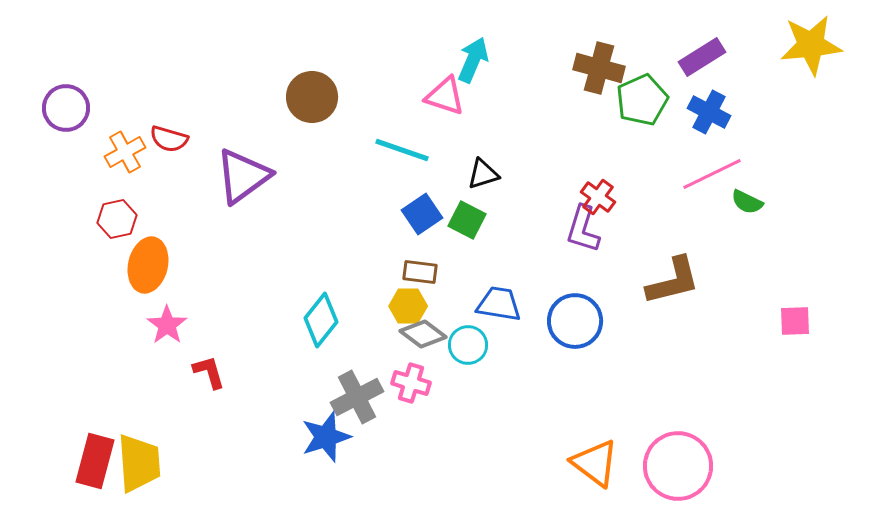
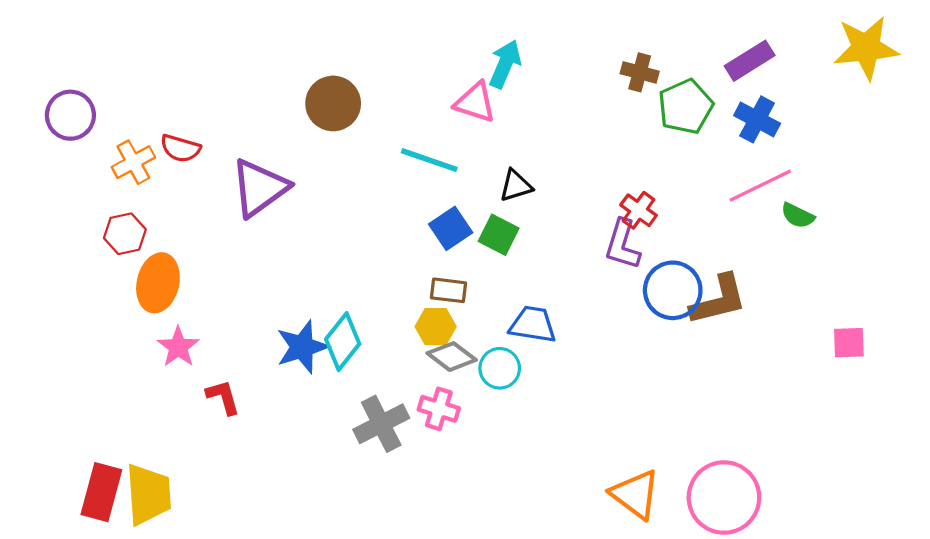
brown cross: (599, 68) -> (640, 72), size x0.7
blue circle: (575, 321) -> (673, 290), moved
blue star: (326, 437) -> (302, 347), moved

